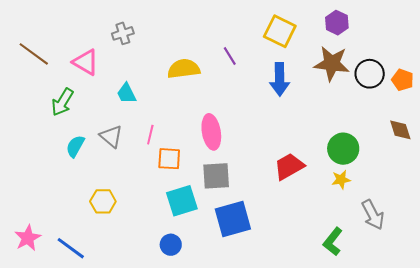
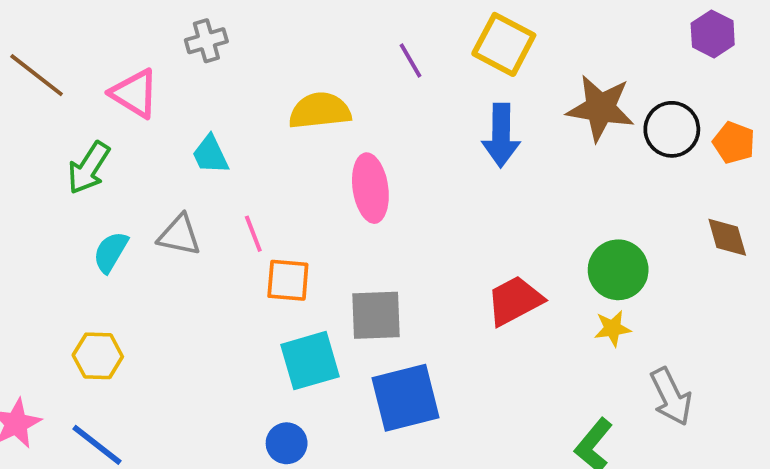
purple hexagon: (337, 23) -> (713, 34), moved
purple line: (230, 56) -> (410, 60), moved
pink ellipse: (211, 132) -> (370, 188), moved
pink line: (150, 135) -> (253, 234), turned -36
gray triangle: (111, 136) -> (179, 235), turned -30
yellow hexagon: (103, 201) -> (98, 356), moved

